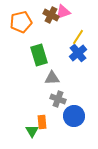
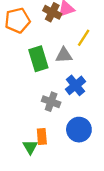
blue cross: (78, 53) -> (75, 85), moved
gray triangle: (52, 78) -> (64, 55), moved
gray cross: (58, 99) -> (51, 102), moved

